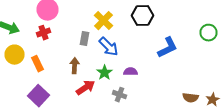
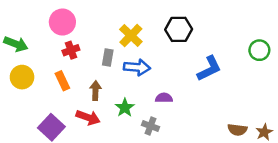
red cross: (44, 33) -> (71, 50), moved
blue arrow: (108, 47) -> (137, 67), turned -40
orange rectangle: (38, 64) -> (62, 81), moved
green star: (104, 73) -> (125, 108), moved
red arrow: (86, 88) -> (88, 117), moved, turned 54

